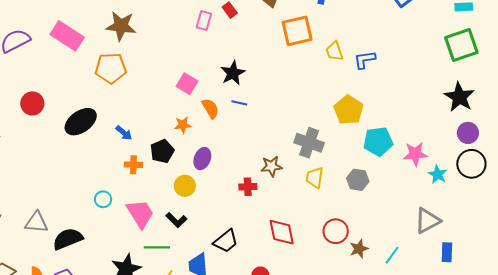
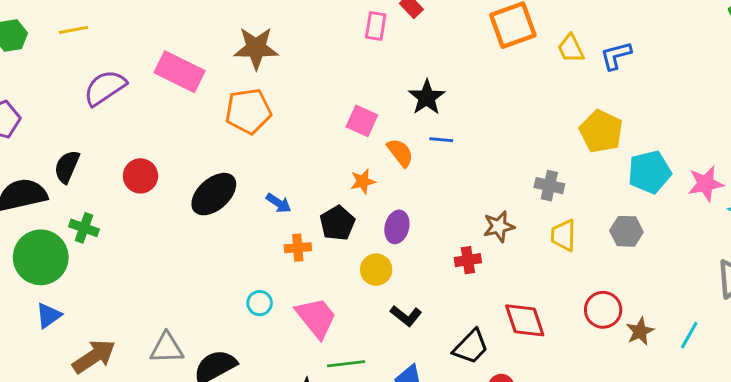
gray cross: (309, 143) -> (549, 186), size x0.7
black L-shape: (176, 220) -> (406, 316), moved
black trapezoid: (226, 241) -> (471, 347), moved

